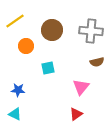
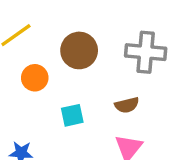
brown semicircle: (97, 62) -> (127, 105), moved

